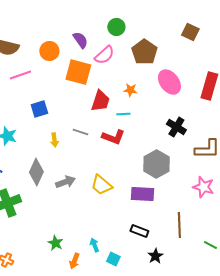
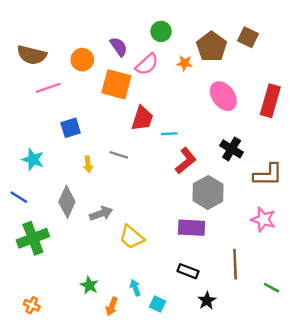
brown pentagon: (144, 52) -> (212, 47), moved
orange star: (130, 90) -> (185, 63), moved
red L-shape: (113, 137) -> (186, 161), moved, turned -60
yellow trapezoid: (101, 185) -> (132, 237), moved

